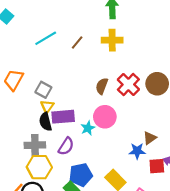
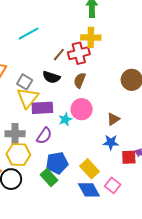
brown line: (77, 43) -> (59, 55), moved
red cross: (128, 84) -> (79, 53), moved, turned 30
yellow triangle: (47, 106) -> (28, 98), size x1.6
black semicircle: (45, 122) -> (51, 77), moved, turned -60
brown triangle: (150, 138) -> (113, 119), moved

